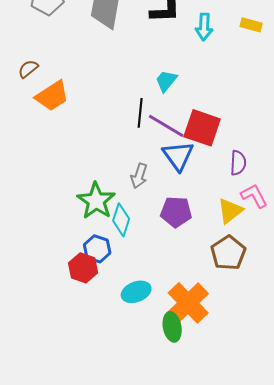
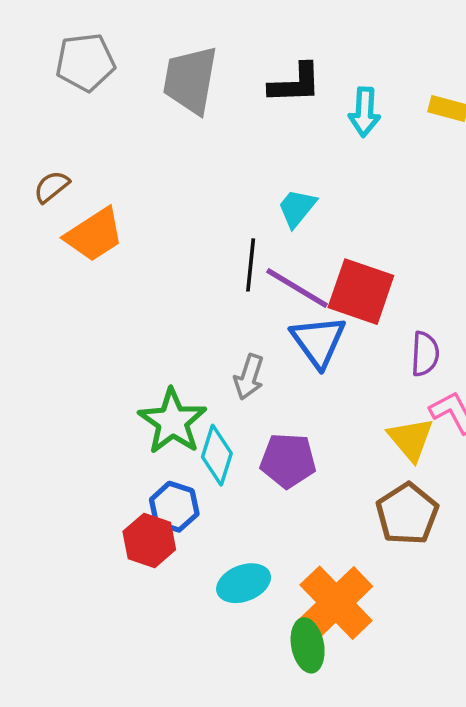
yellow triangle: (230, 211) -> (411, 439), turned -32
purple pentagon: (176, 212) -> (288, 461), moved

